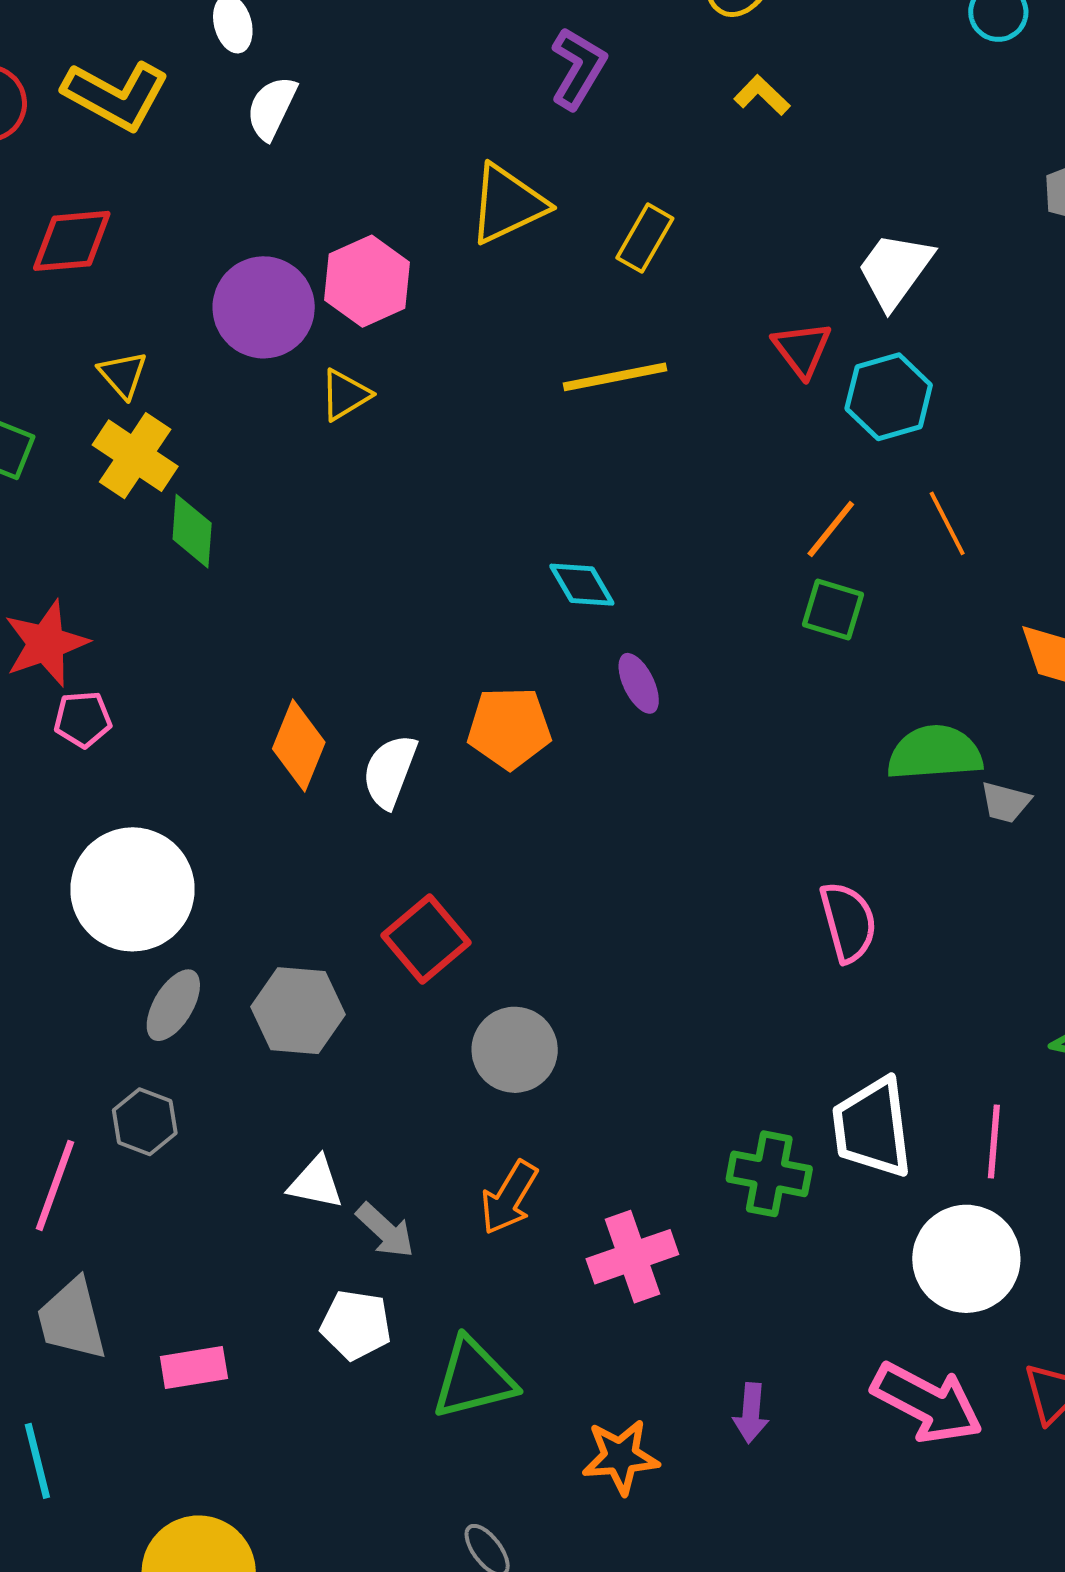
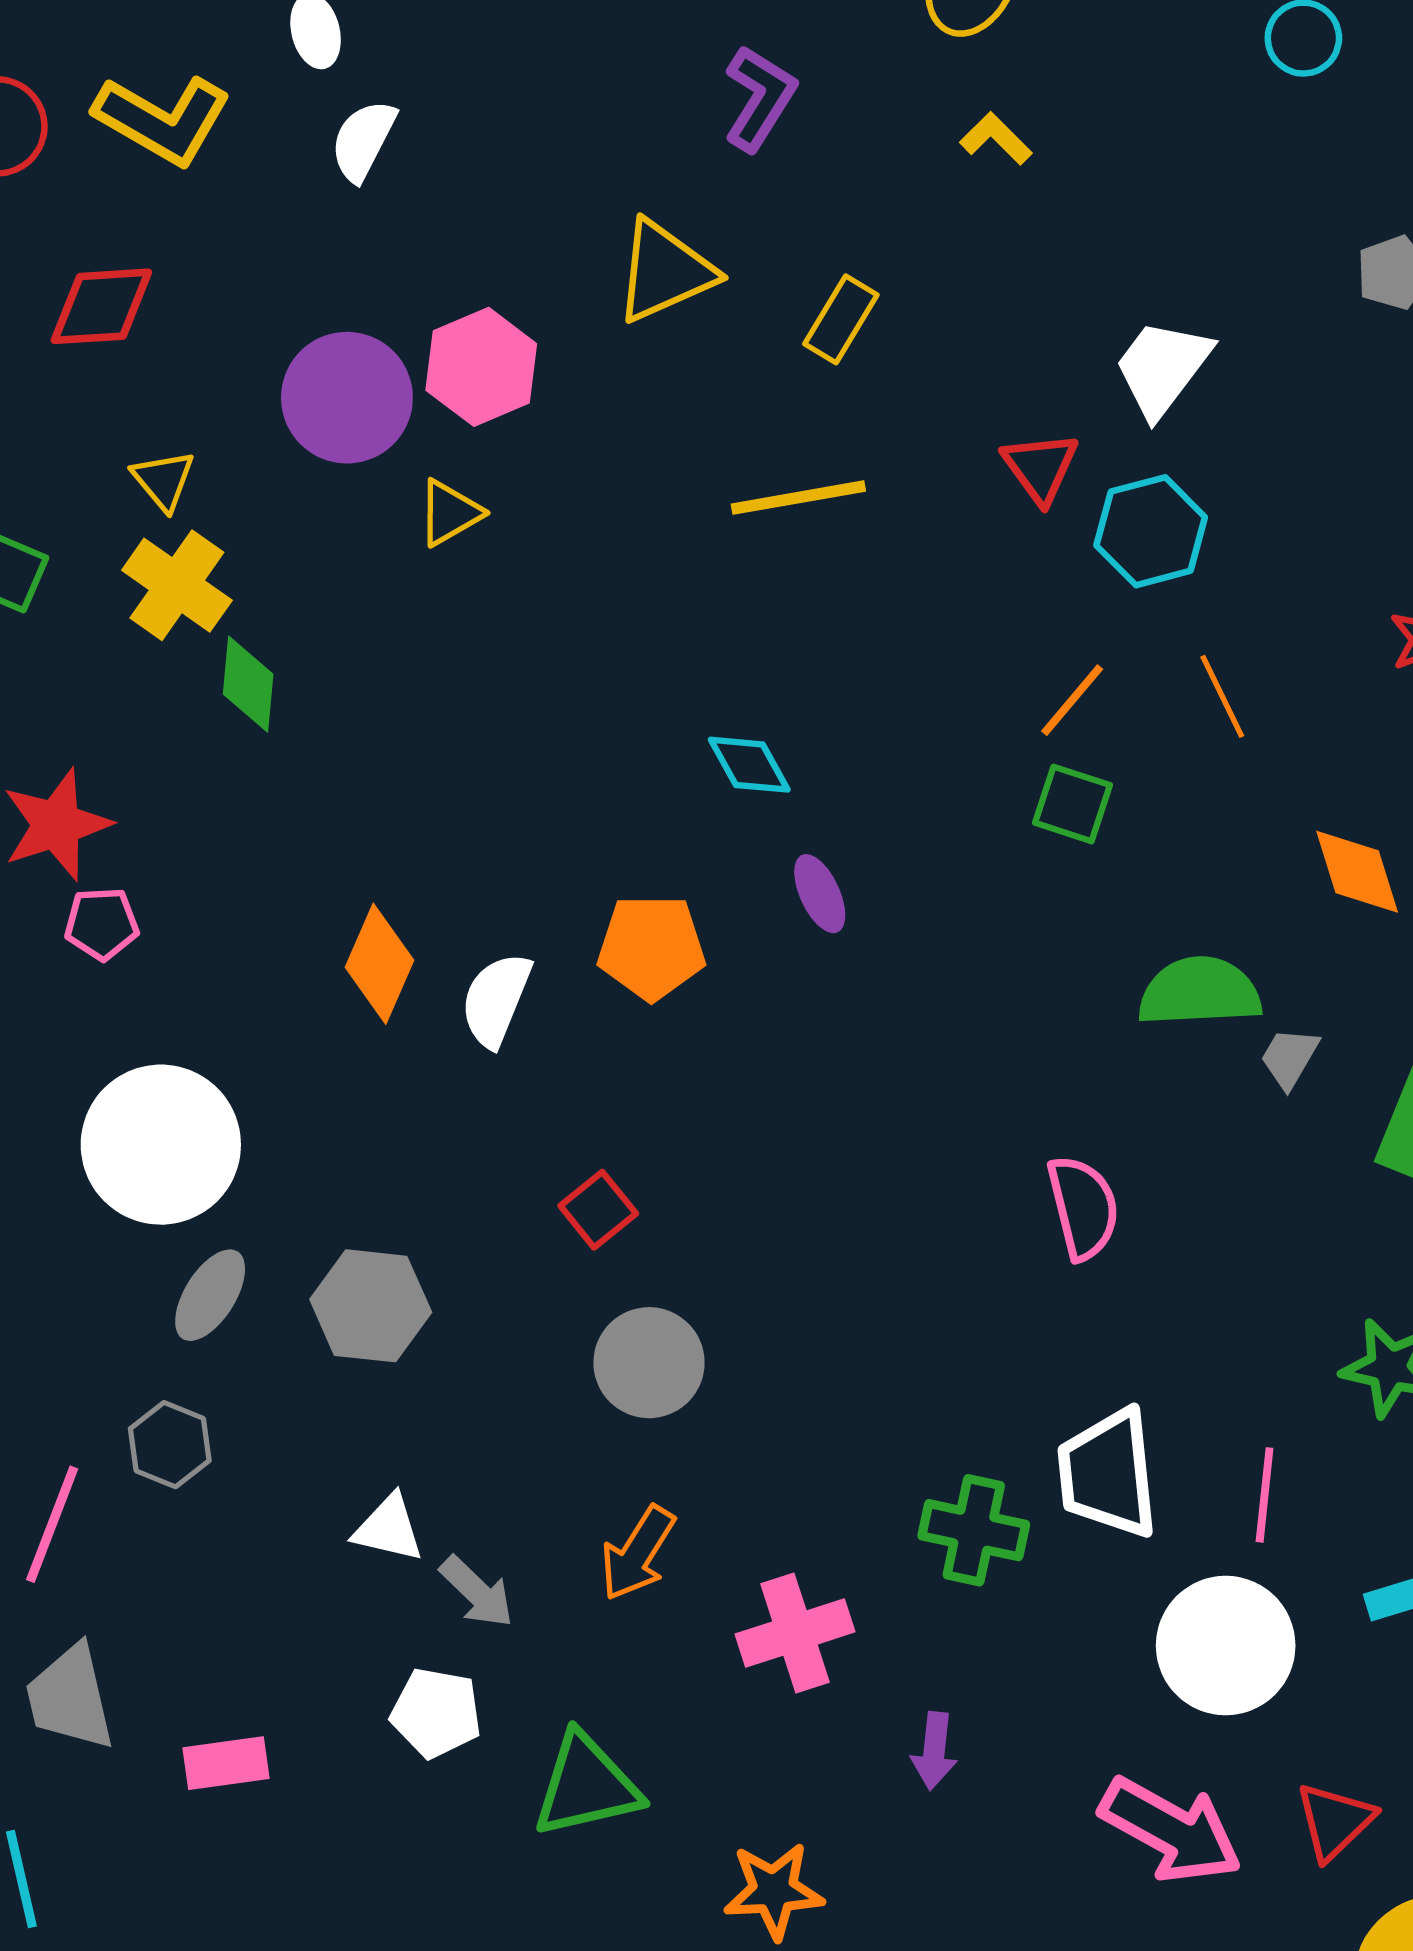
gray trapezoid: (1005, 802) -> (1289, 1058), turned 104
red square: (426, 939) -> (598, 1210), moved, size x0.7
purple arrow: (751, 1413) -> (934, 1751), moved

